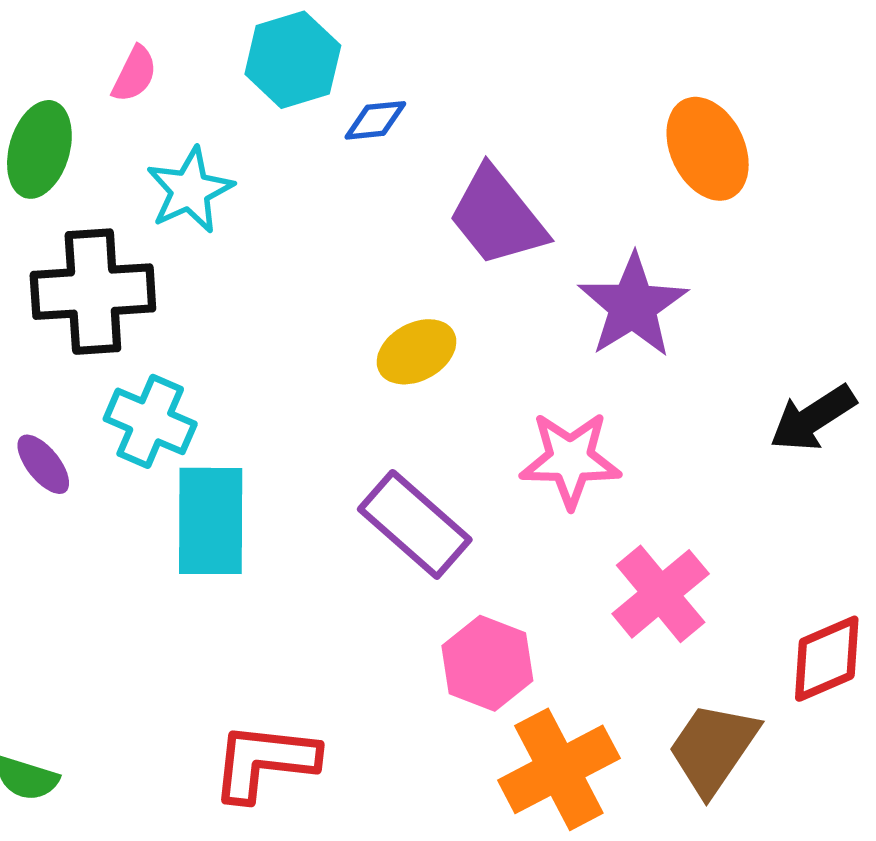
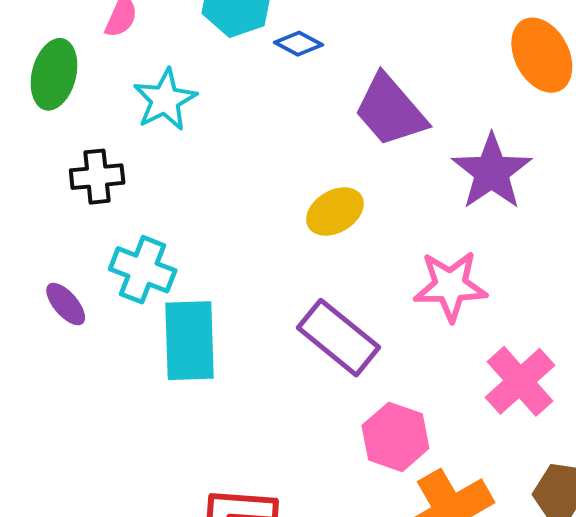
blue diamond: (375, 120) -> (298, 44), turned 36
black cross: (93, 292) -> (97, 177), size x0.6

